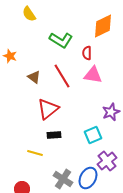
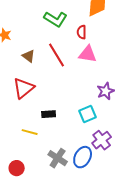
red triangle: (48, 109) -> (24, 88), moved

